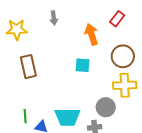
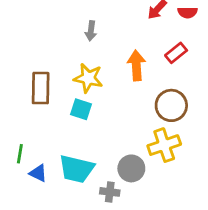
yellow star: (17, 30) -> (88, 78), moved
cyan square: (82, 65) -> (81, 109), moved
yellow cross: (125, 85) -> (164, 145), turned -30

